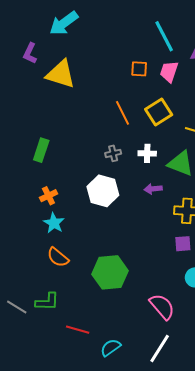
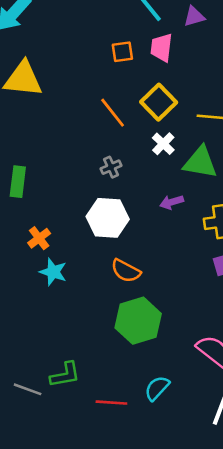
white cross: (147, 153) -> (163, 144), moved, turned -36
orange semicircle: (58, 257) -> (126, 271), moved
cyan semicircle: (111, 348) -> (157, 388), moved

